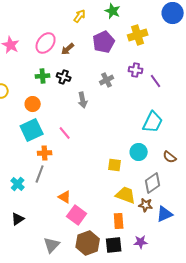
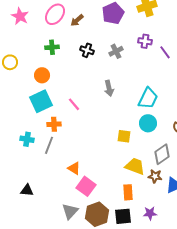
black cross: (64, 77) -> (87, 50), moved
gray arrow: (83, 100) -> (109, 88), moved
cyan trapezoid: (153, 122) -> (148, 98), moved
cyan cross: (18, 184) -> (27, 139), moved, turned -32
black triangle: (18, 219) -> (27, 190), turned 40
gray triangle: (52, 245) -> (70, 211), moved

